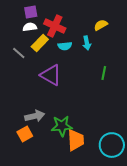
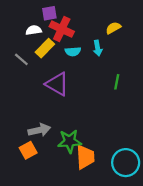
purple square: (31, 12) -> (49, 13), moved

